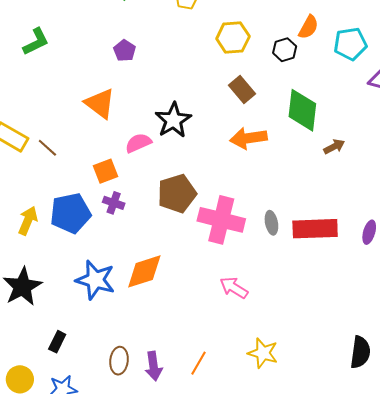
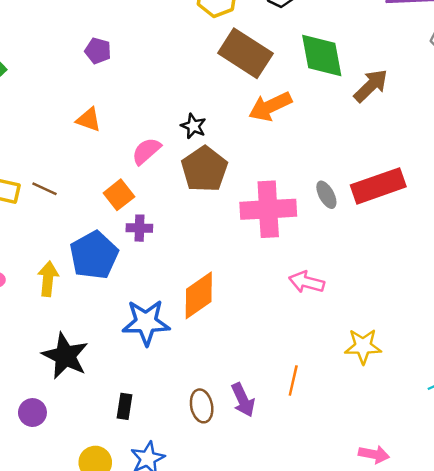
brown rectangle: (242, 90) -> (245, 53), size x1.6
orange triangle: (100, 103) -> (89, 120), size x0.7
black star: (173, 120) -> (193, 126), moved, size x0.6
brown arrow: (334, 147) -> (371, 86), size x1.5
brown pentagon: (177, 194) -> (204, 169), moved

